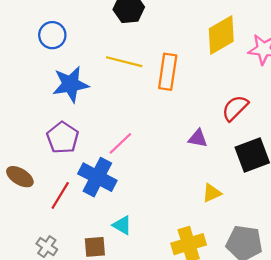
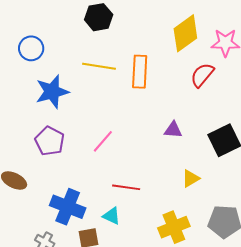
red semicircle: (235, 108) -> (202, 75), moved
blue cross: (97, 177) -> (68, 207), moved
red line: (60, 195) -> (126, 187), moved, turned 72

